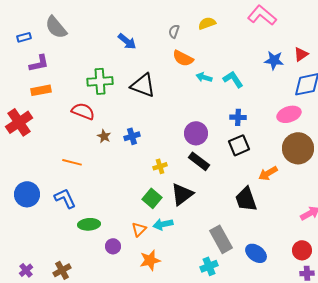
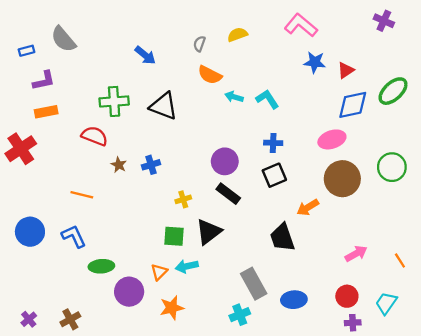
blue star: (274, 60) -> (315, 62), moved
green square: (152, 198) -> (174, 236), turned -36
purple circle: (113, 246) -> (129, 292), size x1.6
blue ellipse: (256, 253) -> (294, 300), turned -40

